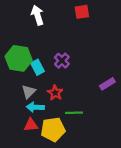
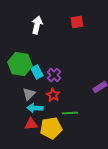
white arrow: (37, 15) -> (37, 25), turned 30
purple cross: (62, 61) -> (54, 75), moved

